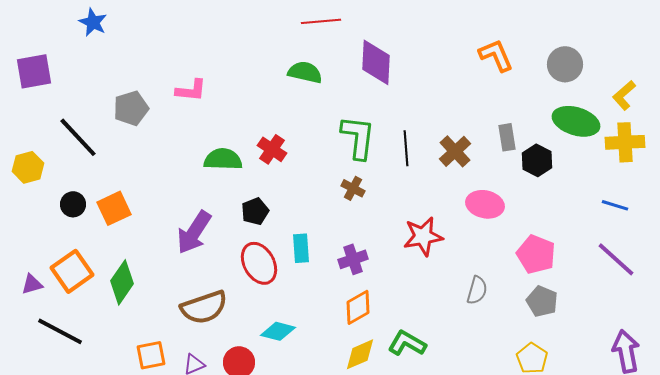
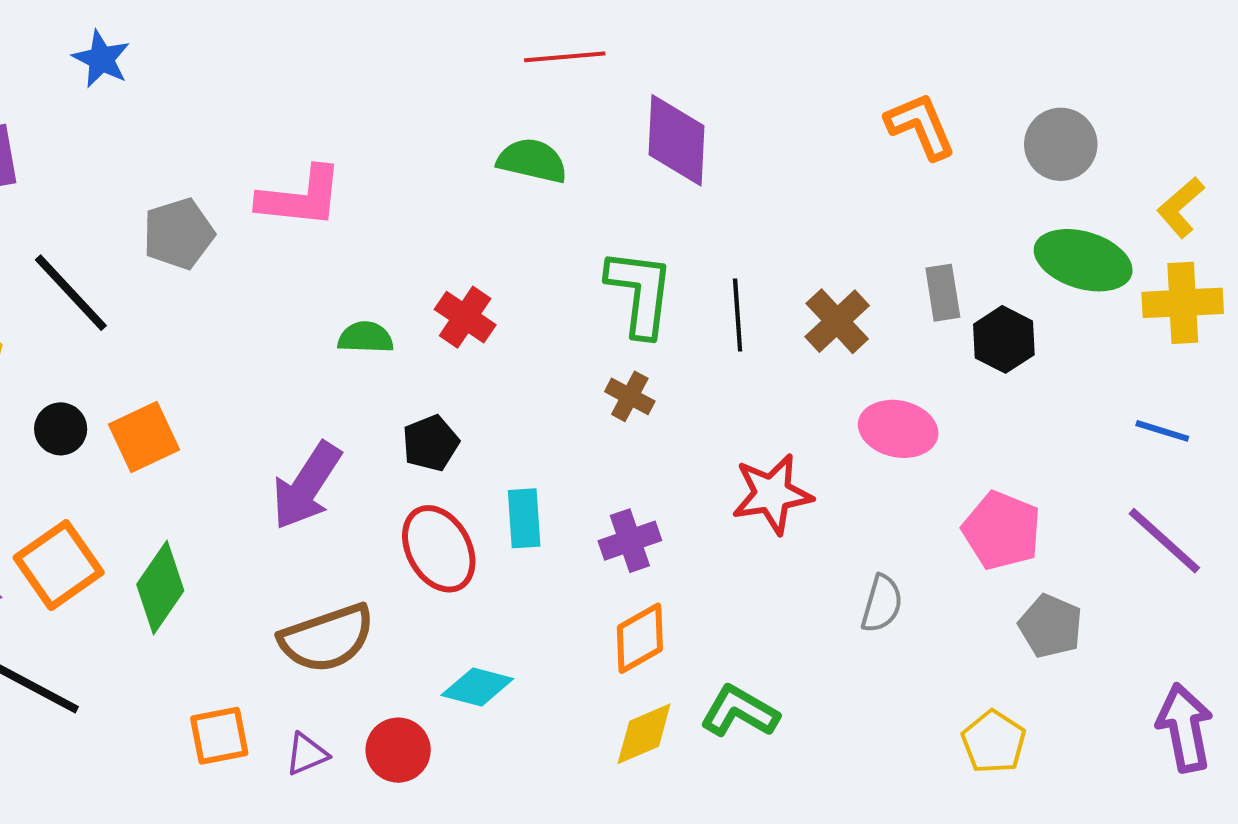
pink L-shape: (191, 90) -> (300, 197), size x1.4
green semicircle: (223, 159) -> (366, 337), size x0.7
gray pentagon: (542, 301) -> (1051, 626), moved

